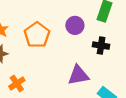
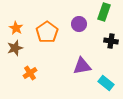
black cross: (101, 46) -> (111, 41), moved

